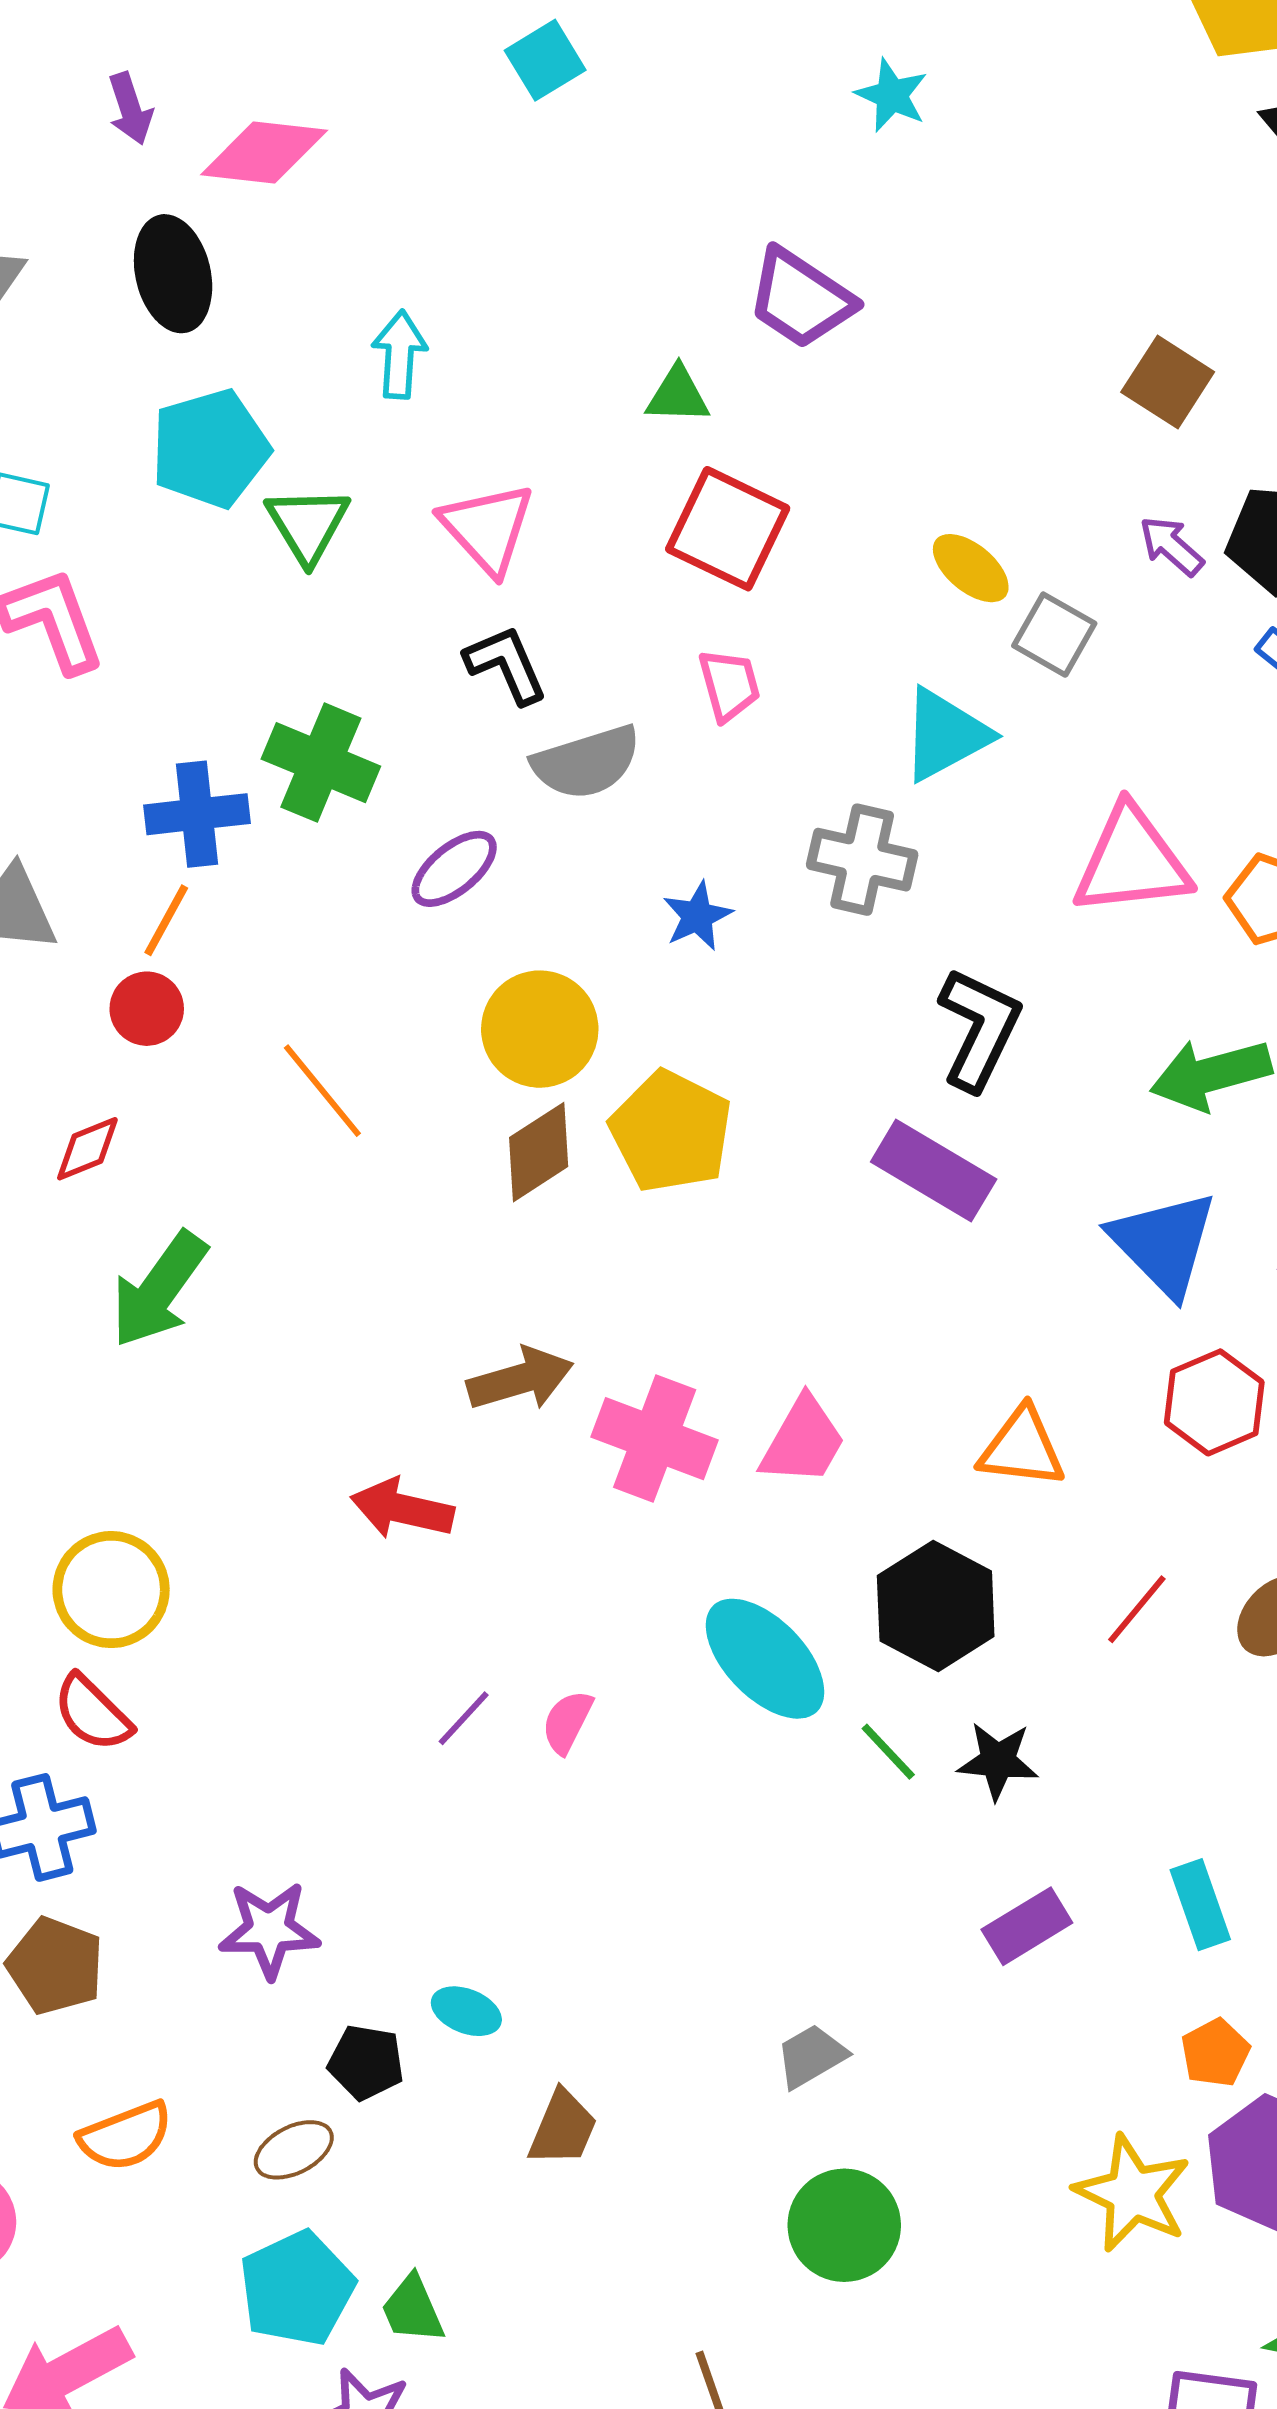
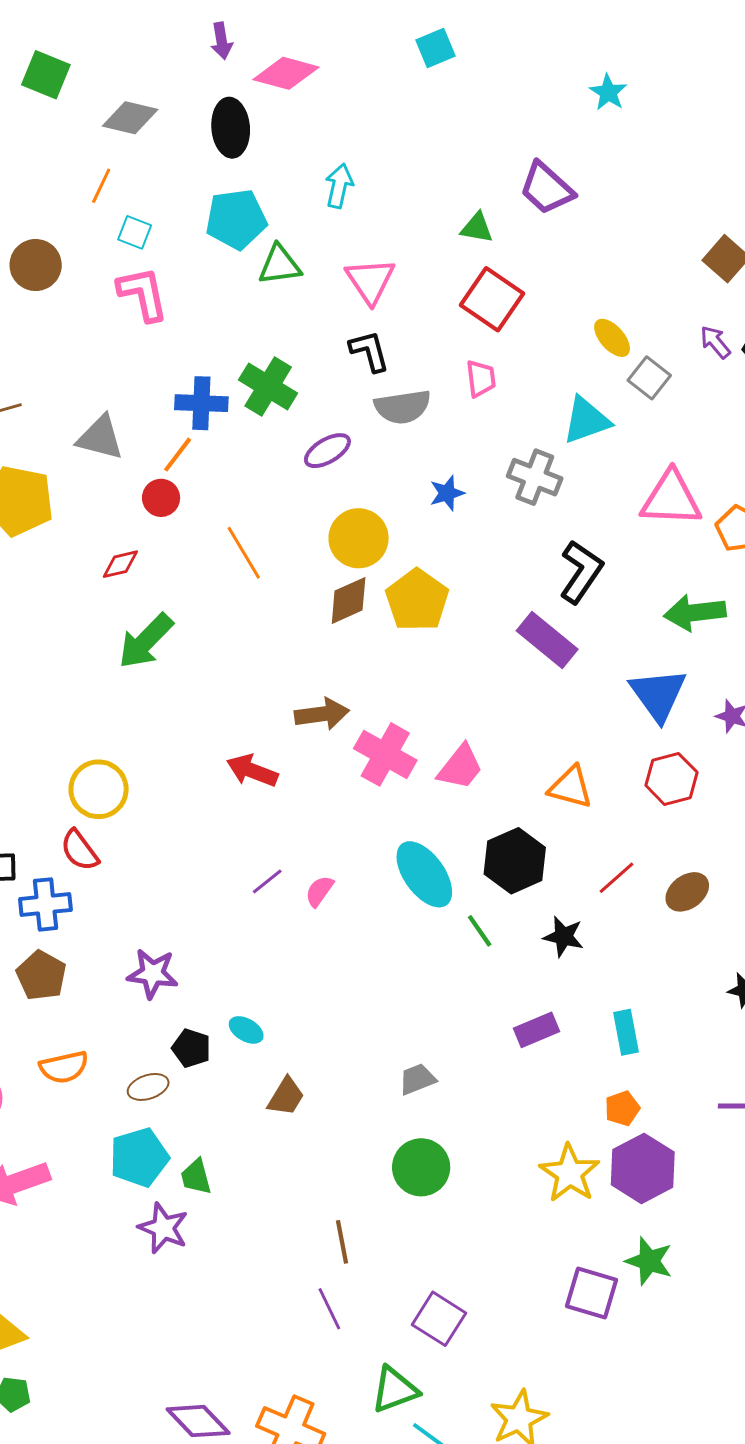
green triangle: (308, 525) -> (280, 265), turned 45
black star: (998, 1761) -> (564, 937), moved

